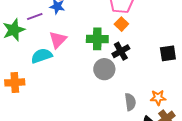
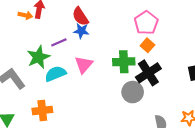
black cross: (121, 51) -> (148, 73), size x1.4
cyan semicircle: (42, 56) -> (55, 74), moved

